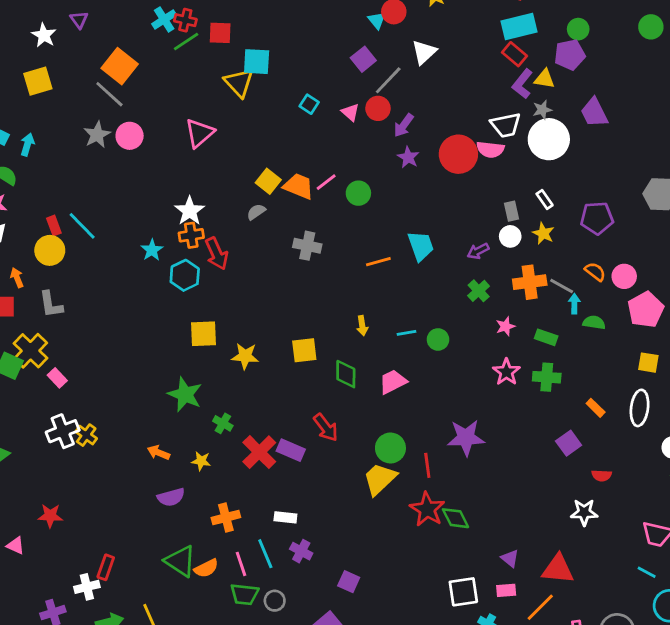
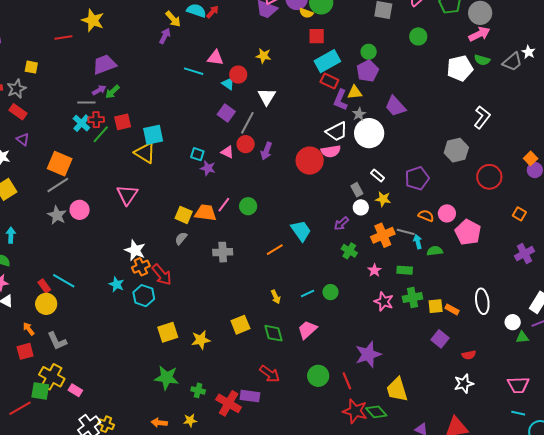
gray line: (109, 94) -> (58, 185), turned -60
purple star: (408, 157) -> (208, 168), moved
yellow square: (648, 363) -> (436, 306), moved
yellow trapezoid: (380, 479) -> (397, 390), moved, turned -48

